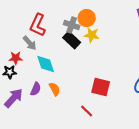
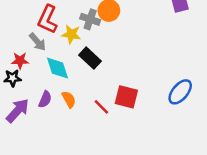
yellow star: (92, 35) -> (71, 34), moved
black rectangle: (72, 40) -> (90, 58), moved
red line: (87, 111) -> (101, 107), moved

